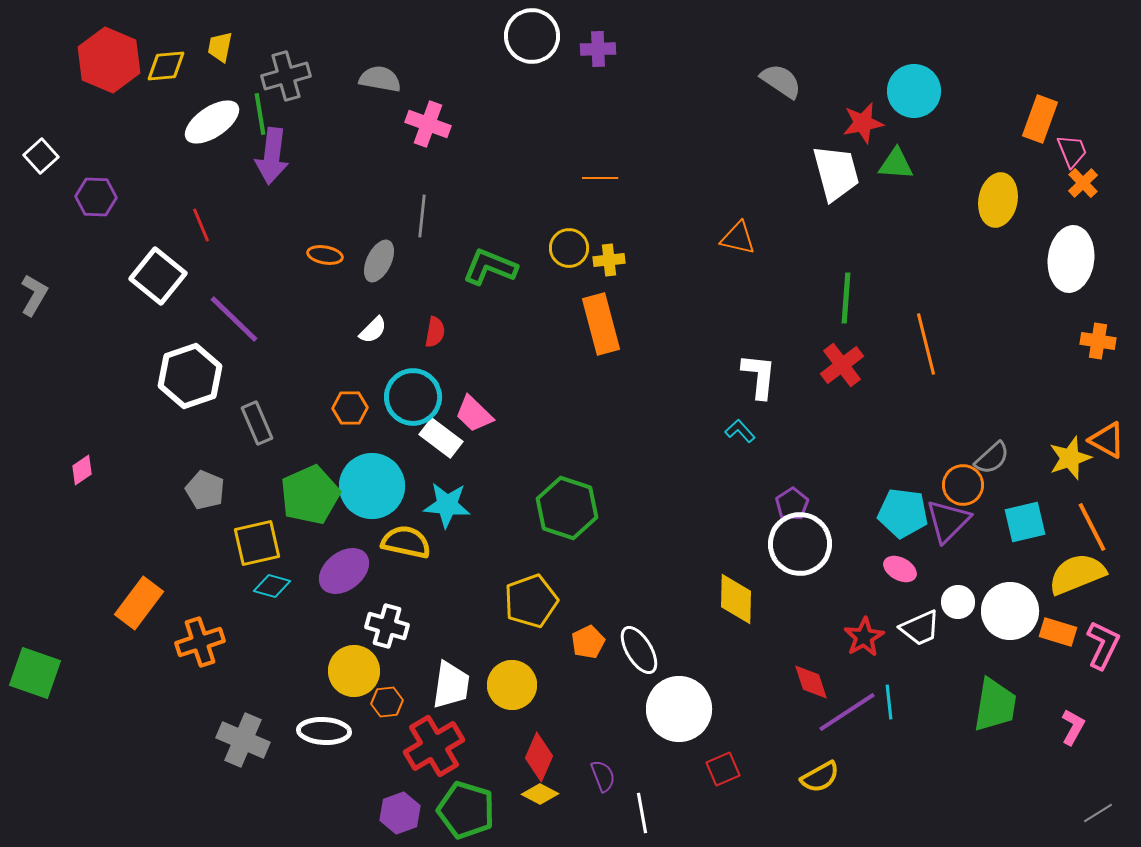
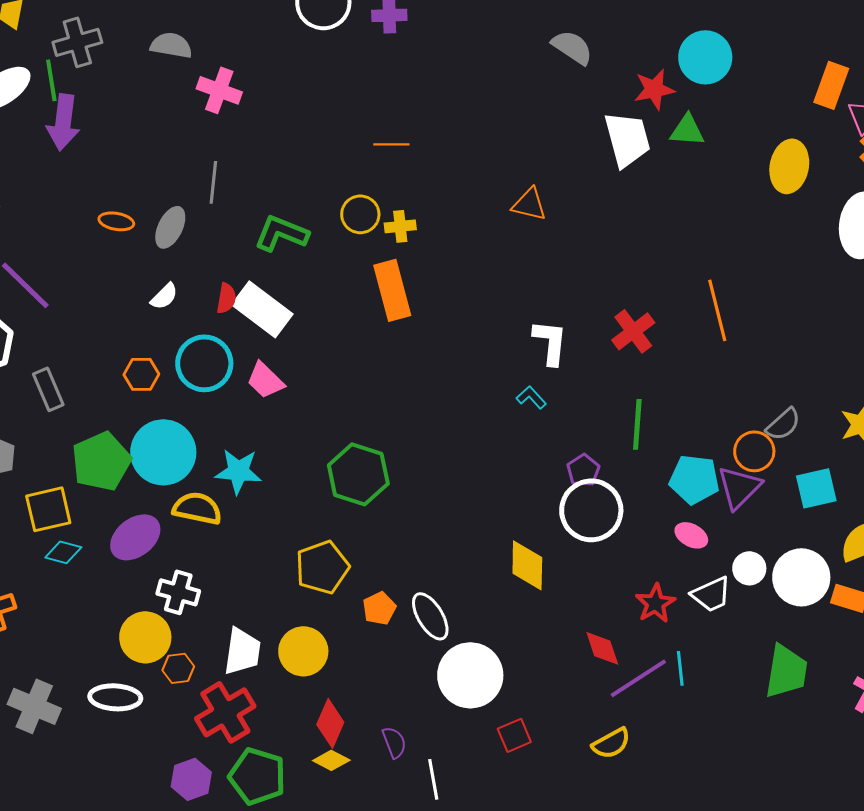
green line: (846, 298) -> (637, 424), moved
white rectangle: (441, 438) -> (262, 309), moved, size x1.4

